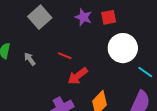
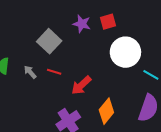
gray square: (40, 17) -> (49, 41), moved
red line: (65, 56) -> (54, 72), moved

